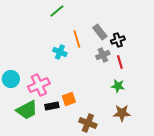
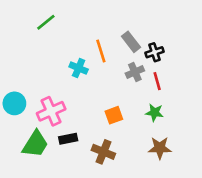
green line: (57, 11) -> (46, 22), moved
orange square: (69, 99) -> (114, 115), moved
green trapezoid: (27, 110) -> (35, 144), turned -30
brown cross: (88, 123) -> (103, 152), moved

